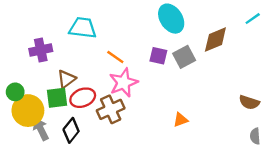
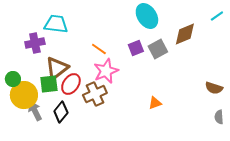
cyan trapezoid: (83, 28) -> (56, 24), moved
purple square: (158, 56) -> (136, 48), turned -35
brown triangle: (66, 79) -> (57, 68), size x1.4
red ellipse: (83, 98) -> (71, 84), turned -35

